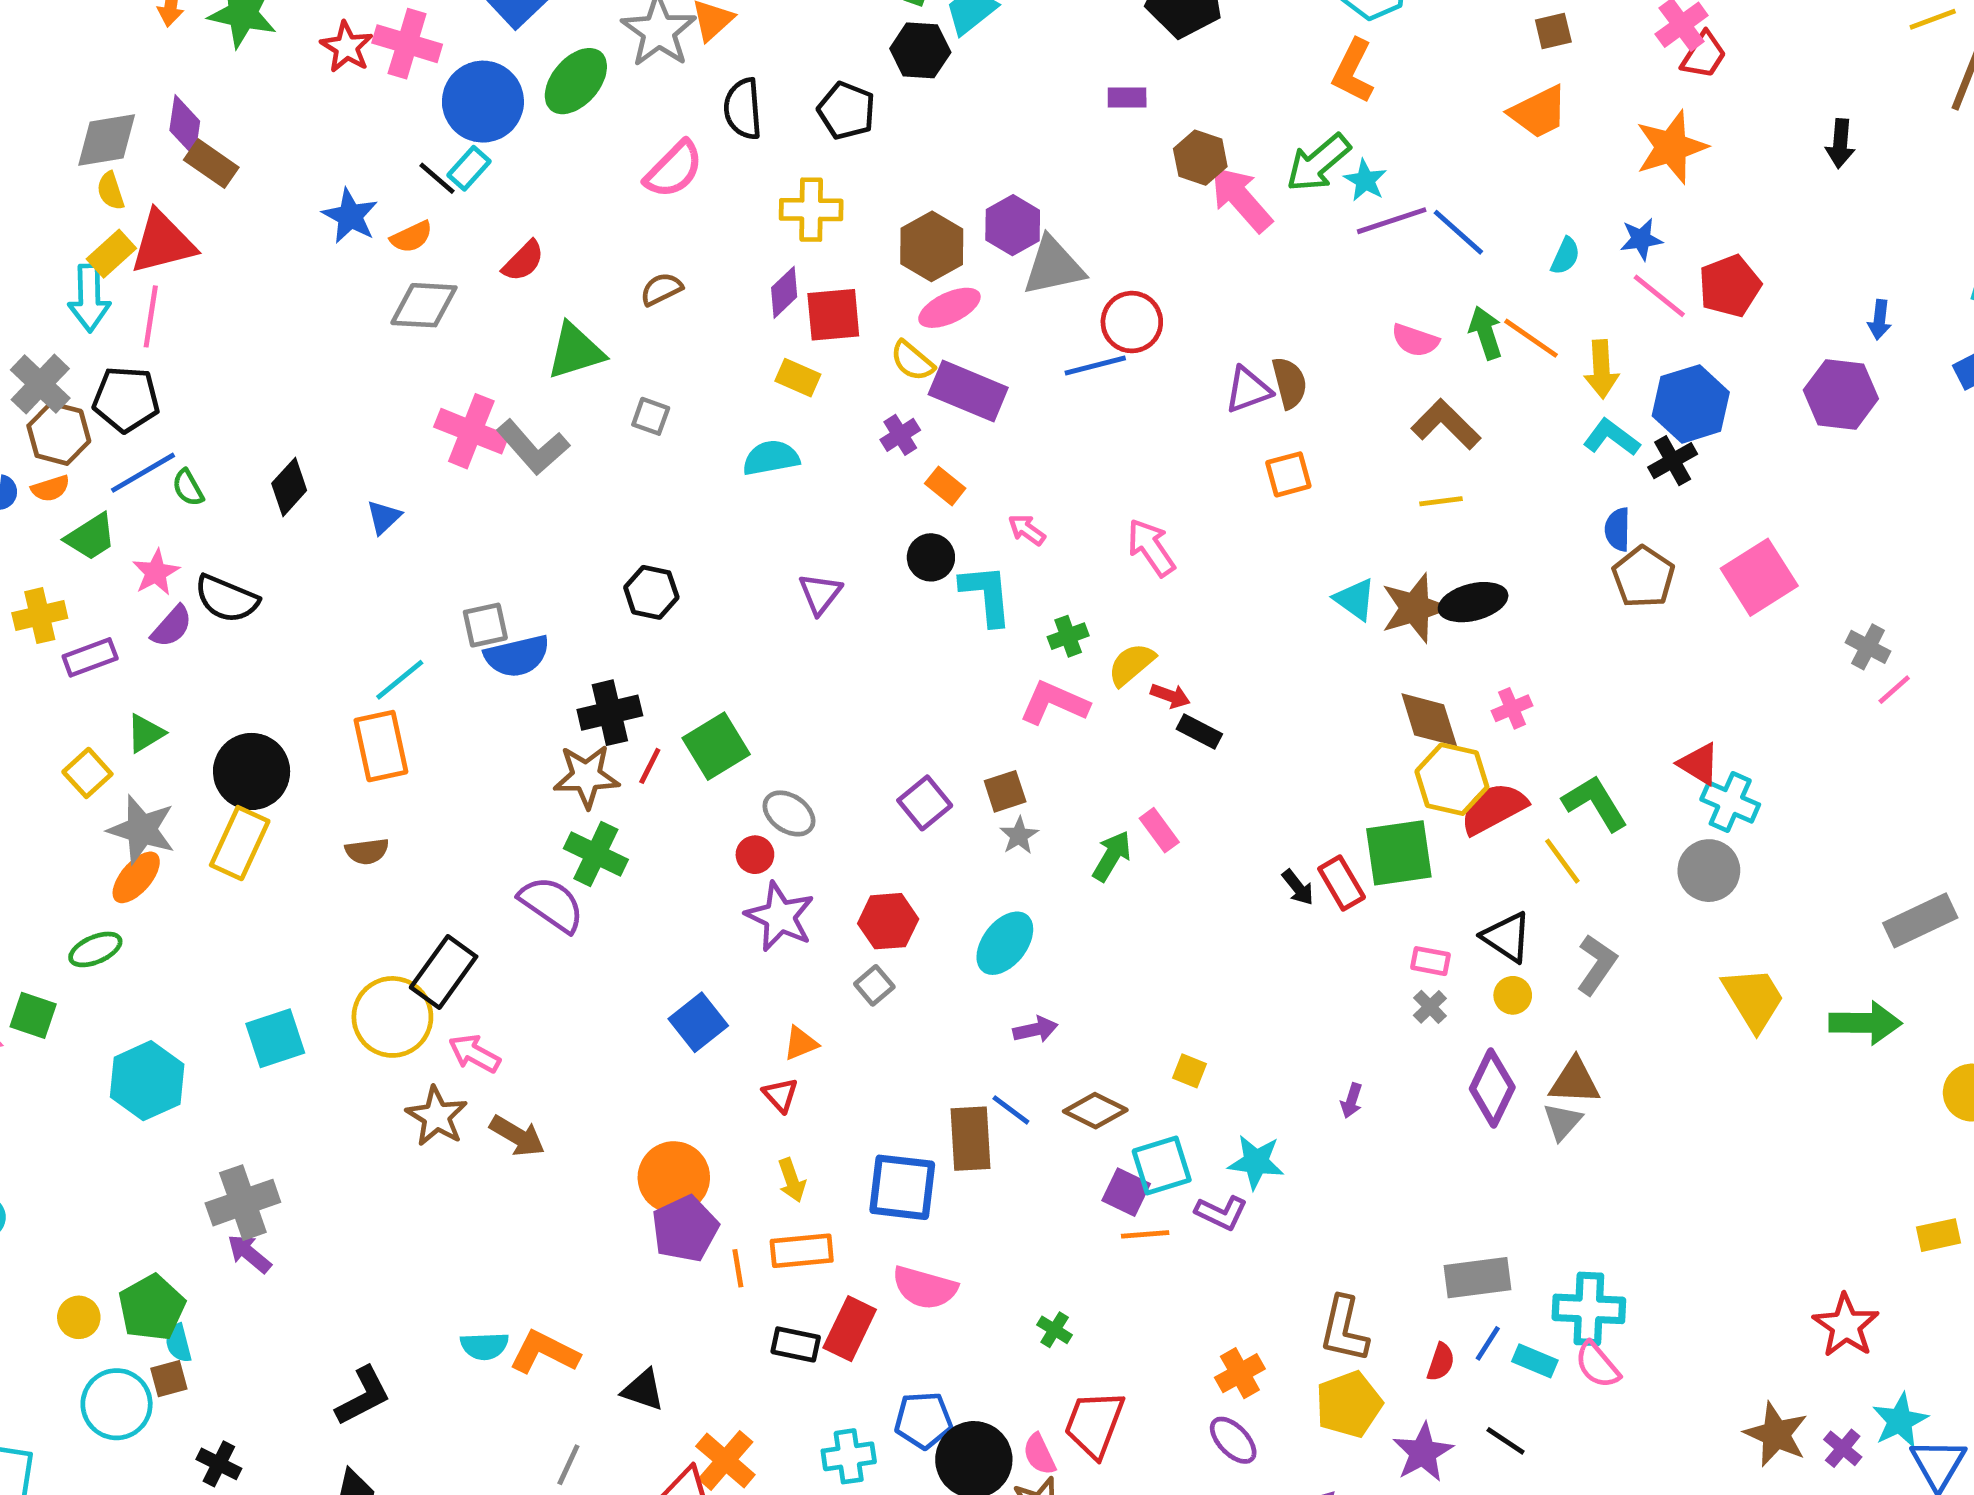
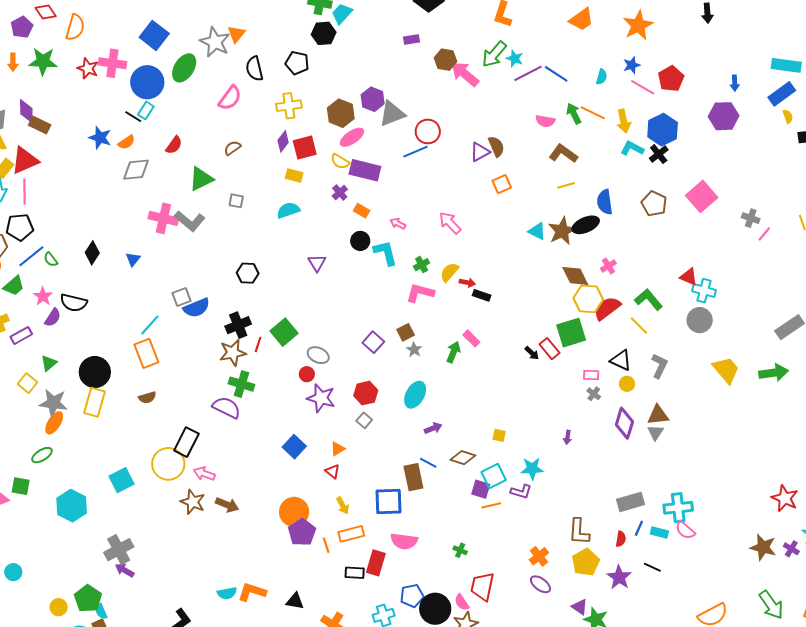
blue semicircle: (1618, 529) -> (605, 202), moved, size x1.4

